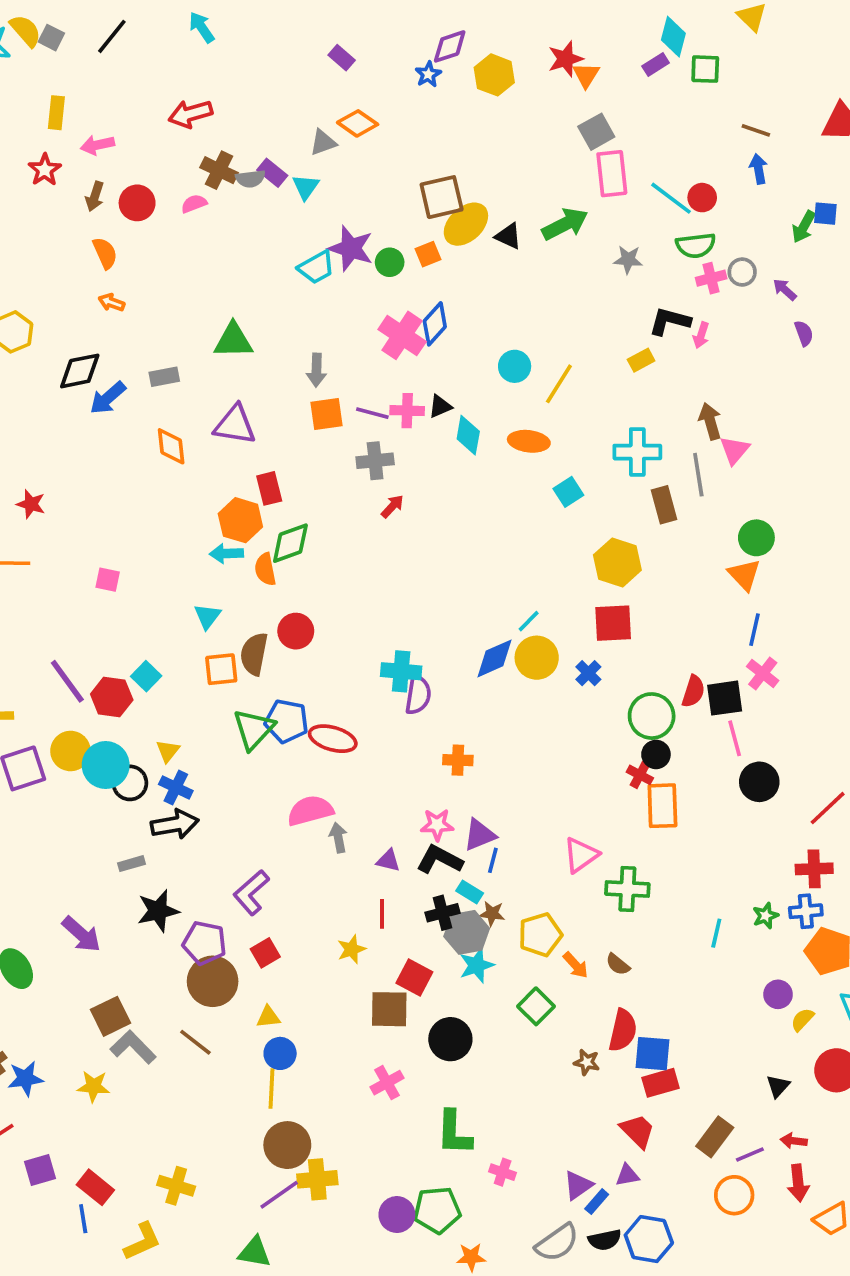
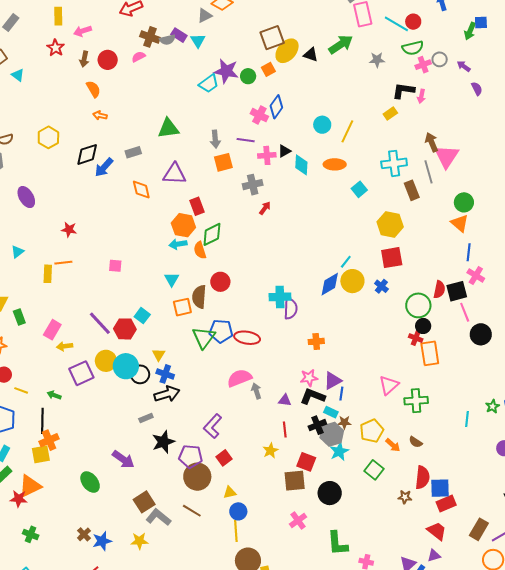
pink cross: (402, 335) -> (259, 115), size x0.7
purple line: (372, 413) -> (246, 140), moved
pink triangle: (735, 450) -> (447, 156), size x1.5

